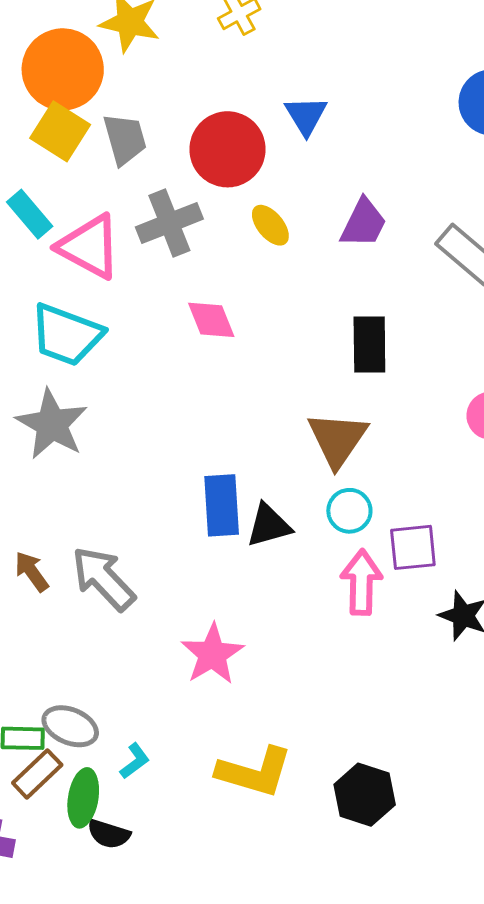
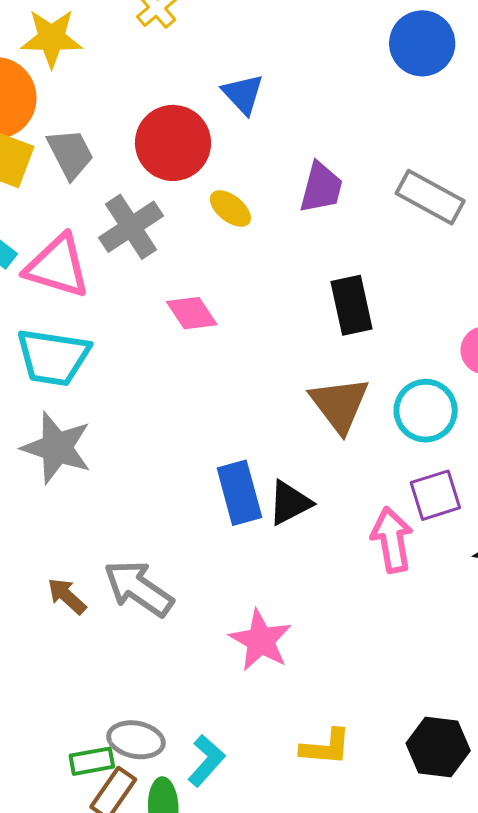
cyan circle: (349, 511) -> (426, 411), moved, size x1.4
cyan L-shape: (135, 761) -> (206, 761), size x1.4
yellow L-shape: (254, 772) -> (326, 747), size x0.7

